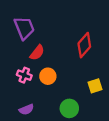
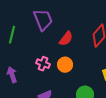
red semicircle: (37, 53) -> (66, 39), moved

